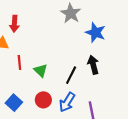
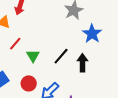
red line: (19, 62) -> (15, 44), turned 32
black line: (71, 75) -> (61, 56), moved

